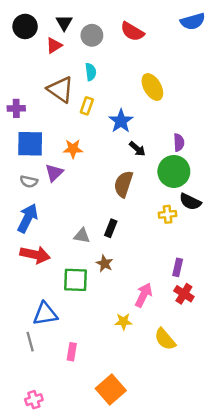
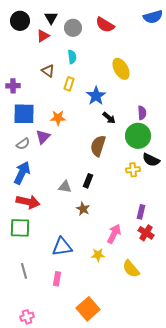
brown triangle: (60, 90) -> (48, 71), size x0.6
gray semicircle: (29, 182) -> (23, 144), turned -48
green square: (76, 280) -> (20, 228), moved
blue triangle: (45, 314) -> (62, 247), moved

